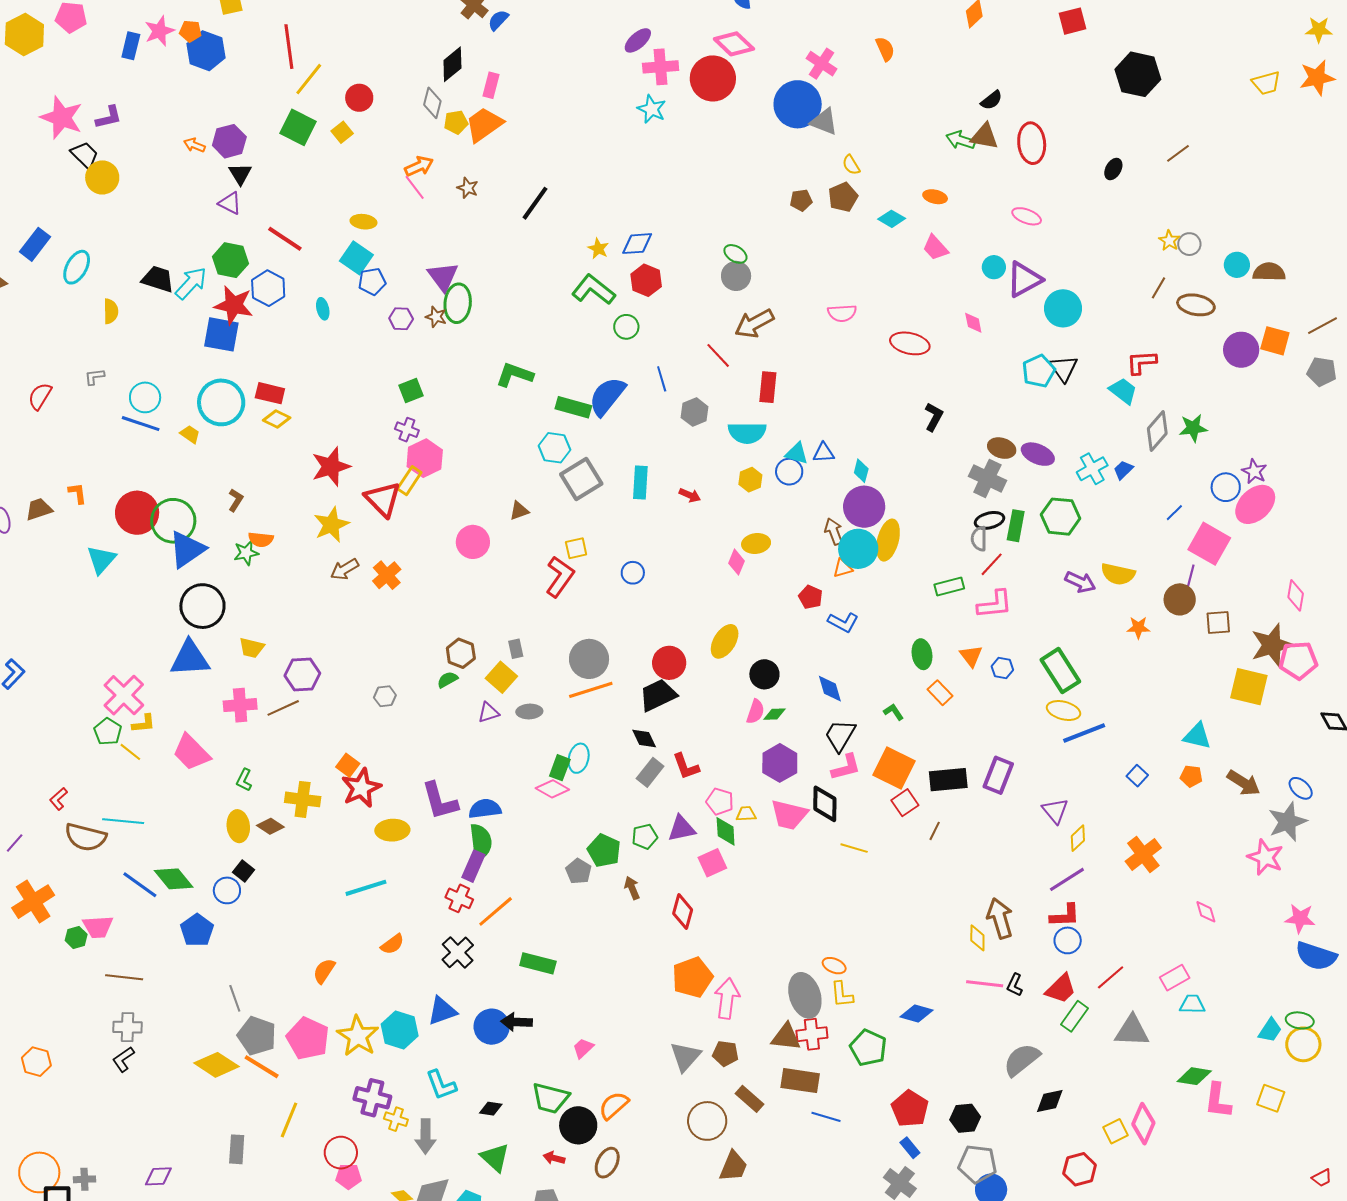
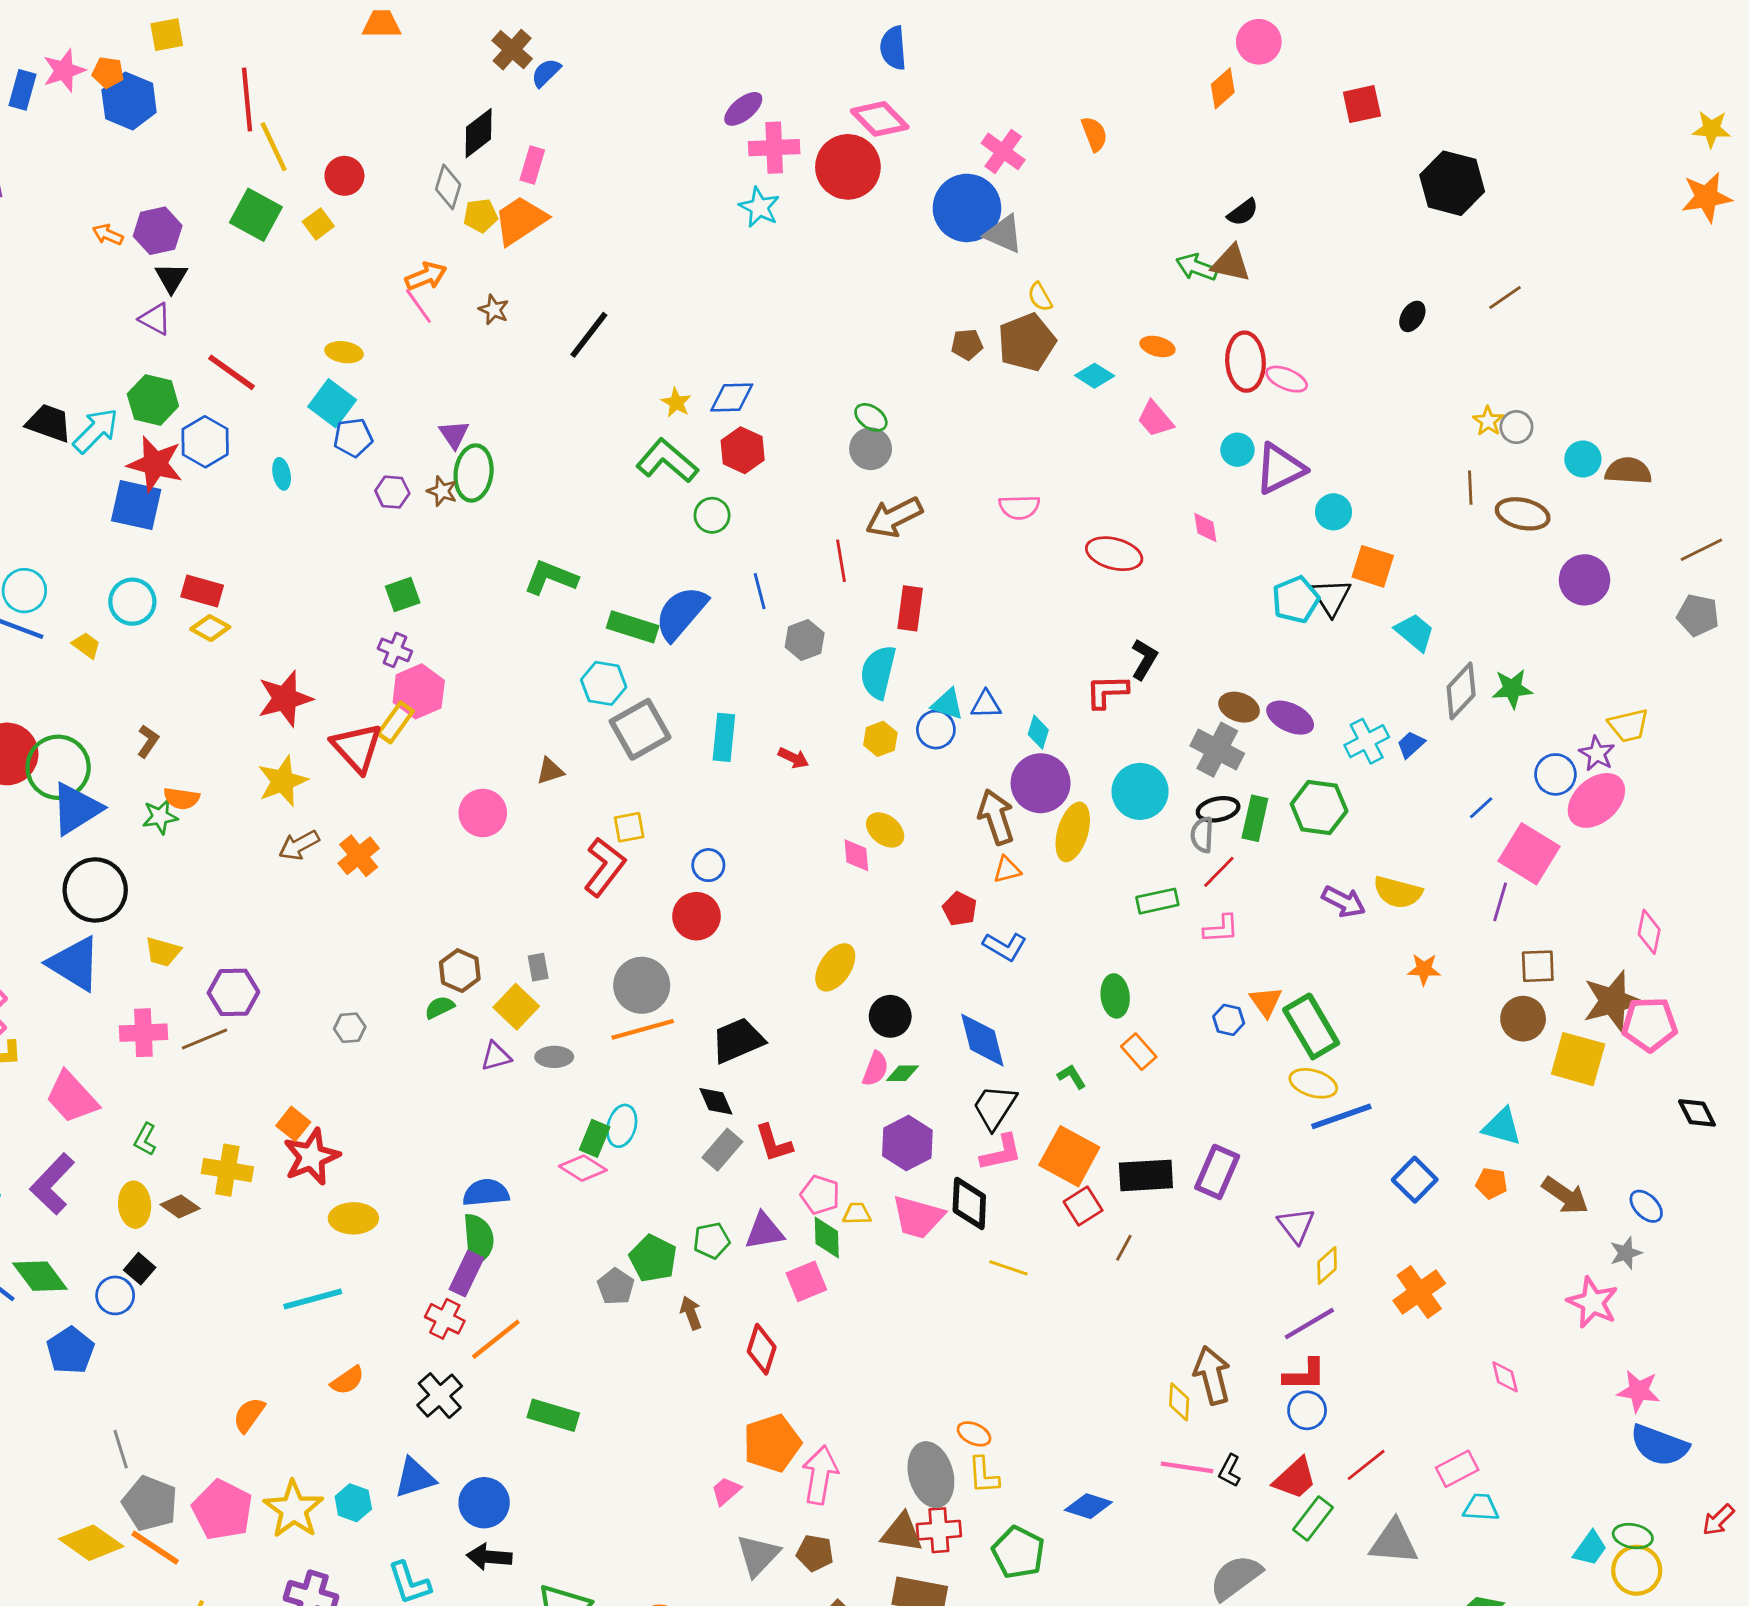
yellow line: (309, 79) -> (274, 147), turned -66
yellow trapezoid: (1266, 83) -> (1628, 725), moved
red ellipse: (1032, 143) -> (1245, 362), moved
brown pentagon: (843, 197) -> (1027, 342), size x1.4
purple triangle: (443, 277) -> (454, 434), size x0.7
brown line: (1158, 288) -> (1470, 488), turned -35
cyan circle: (1063, 308) -> (1334, 512), size x0.7
orange square: (1275, 341) -> (1373, 566), moved
red line: (718, 355) -> (841, 561), turned 32
red L-shape: (1141, 362) -> (1107, 692), moved
cyan circle: (221, 402) -> (132, 602), size x0.7
cyan semicircle: (747, 433) -> (878, 672), turned 102
brown arrow: (834, 531) -> (996, 817), size x1.4
yellow ellipse: (756, 544) -> (885, 830), turned 44
cyan circle: (858, 549) -> (1140, 791), moved
pink diamond: (737, 562) -> (856, 855), turned -30
brown circle: (1180, 599) -> (1523, 1019), moved
pink L-shape: (995, 604) -> (1221, 929), size x0.7
orange triangle: (971, 656) -> (1266, 1002), moved
blue triangle: (190, 658) -> (75, 964), turned 33
red circle: (669, 663) -> (696, 916), moved
blue diamond: (830, 689) -> (982, 1040), size x1.4
blue square: (1137, 776) -> (1415, 1180), size x1.4
purple L-shape: (440, 801) -> (52, 1184), moved, turned 57
gray star: (1288, 822) -> (1626, 1253), size x0.6
black arrow: (516, 1022) -> (489, 1557), moved
cyan hexagon: (400, 1030) -> (353, 1503), size x0.7
pink trapezoid: (583, 1048) -> (726, 1491), moved

